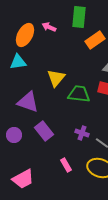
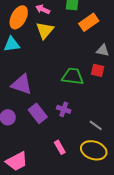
yellow triangle: (56, 78) -> (45, 30), moved
purple cross: (82, 133) -> (64, 109), moved

